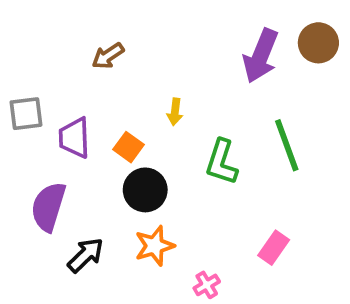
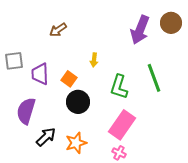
orange star: (155, 246) -> (76, 143), moved
pink rectangle: (274, 248) -> (122, 125), moved, size x1.6
pink cross: (207, 285) -> (119, 153), moved, turned -32

